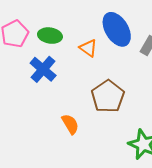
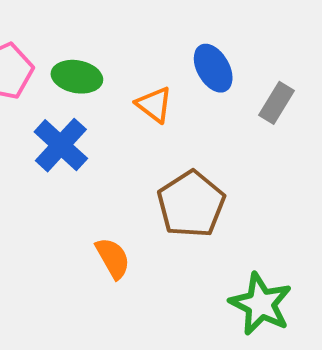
blue ellipse: (117, 29) -> (213, 68), size x0.7

